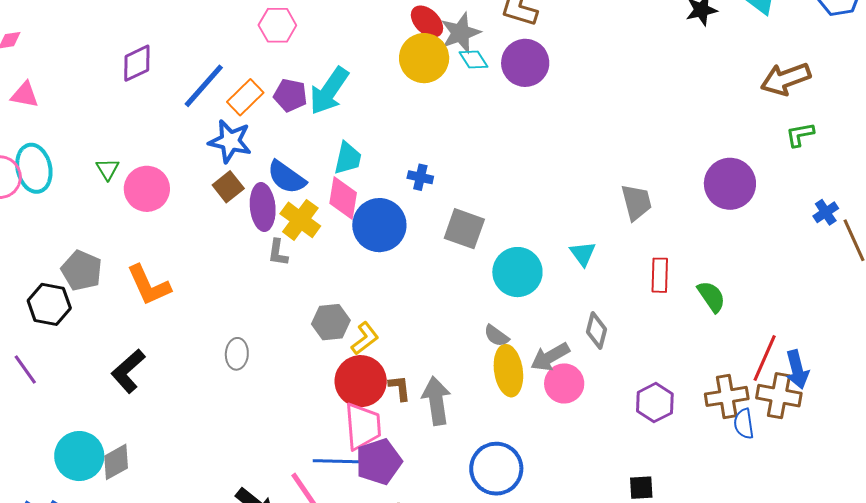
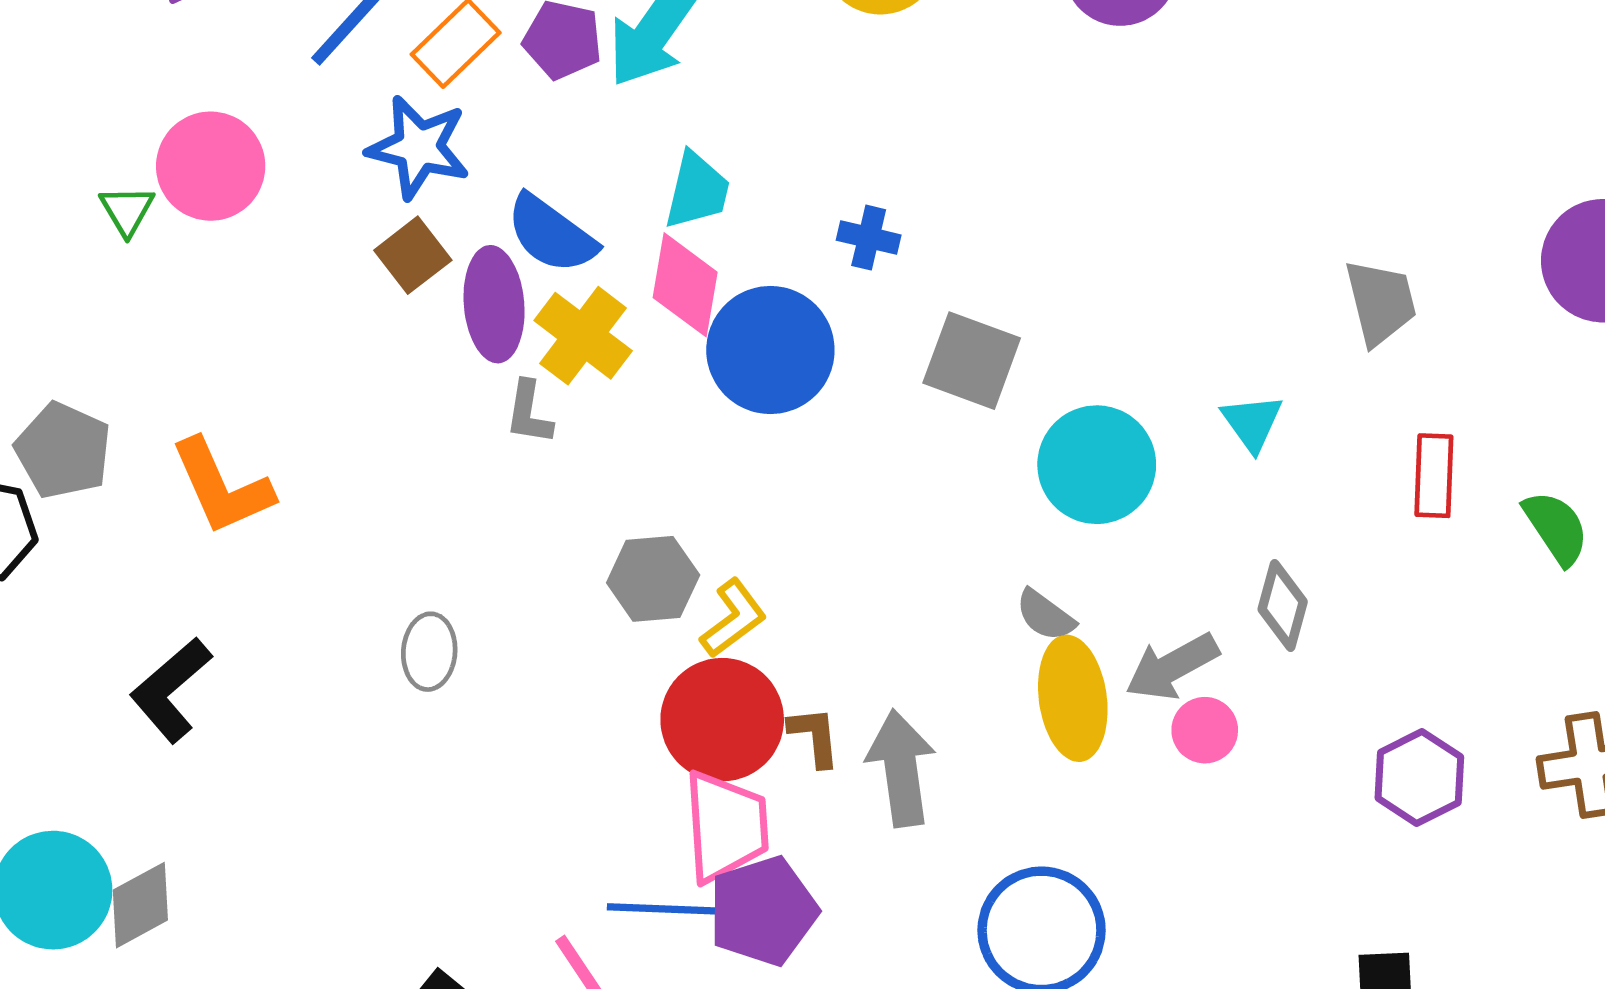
pink circle: (147, 189) -> (211, 166), moved
pink circle: (564, 383) -> (1205, 730), size x0.7

